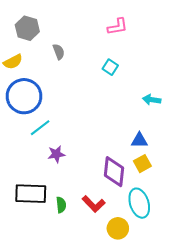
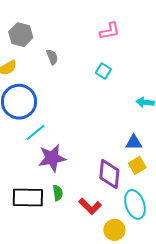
purple star: (56, 154) -> (52, 158), size x1.6
green semicircle: (61, 205) -> (58, 193), moved

